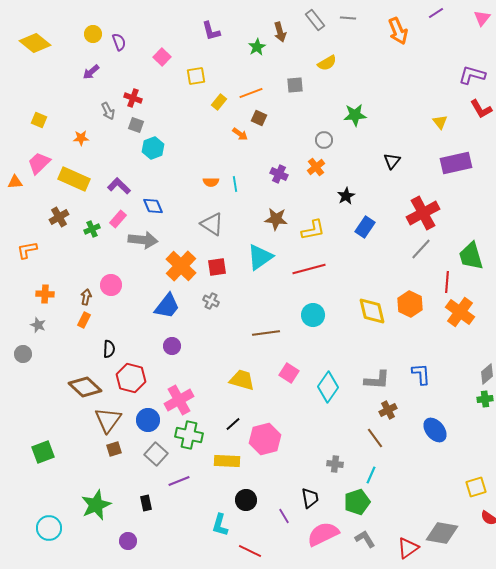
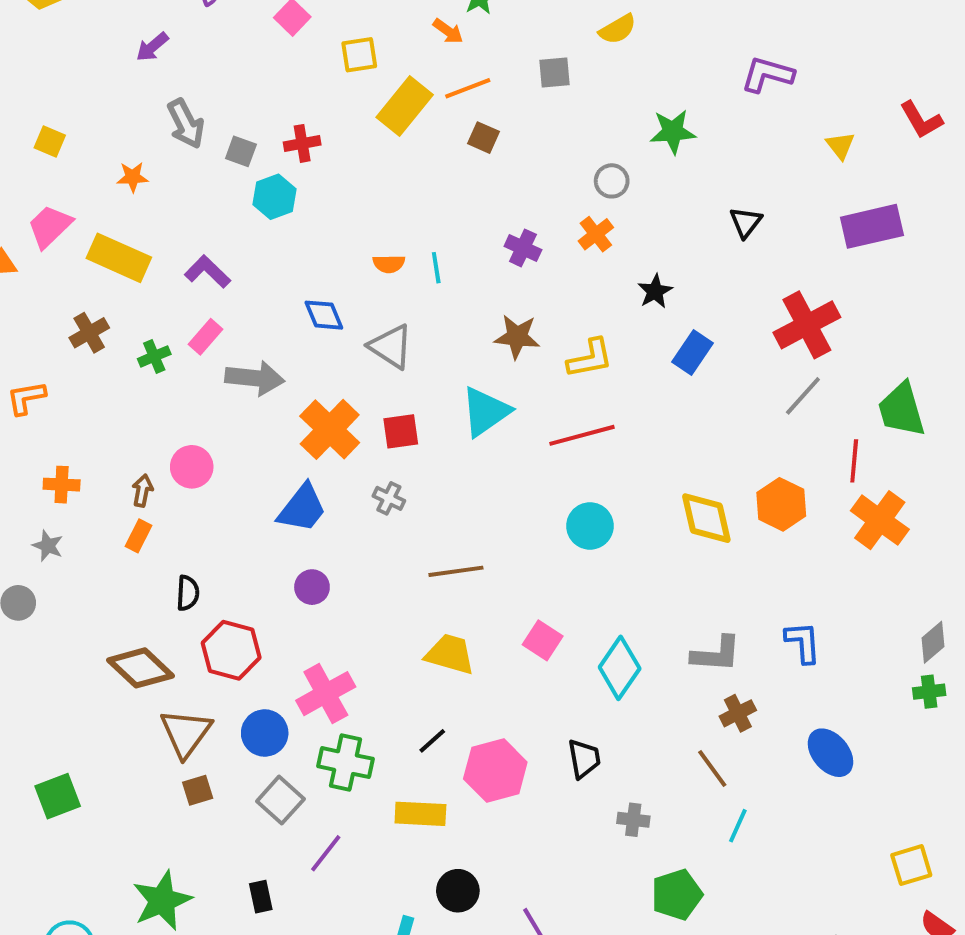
purple L-shape: (472, 75) -> (767, 74), moved
red cross: (133, 98) -> (302, 143), moved, turned -30
yellow rectangle: (219, 102) -> (405, 106), size x1.8
gray arrow: (108, 111) -> (186, 124), size x1.4
orange arrow: (240, 134) -> (448, 31), moved
blue diamond: (153, 206) -> (324, 315), moved
brown line: (266, 333) -> (456, 571), moved
cyan line: (371, 475) -> (738, 826), moved
purple line: (179, 481) -> (326, 853), turned -30
black trapezoid: (310, 498) -> (584, 759), moved

